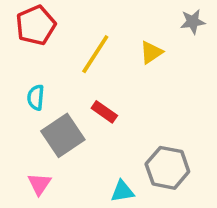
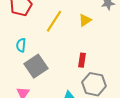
red rectangle: (104, 112) -> (82, 60), moved, turned 64

